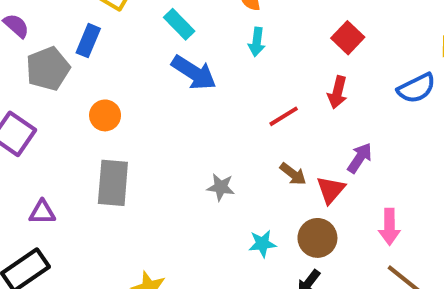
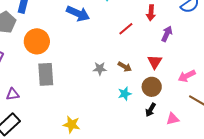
orange circle: (105, 115) -> (37, 41), size x1.6
purple arrow: (360, 158) -> (167, 34), moved
brown arrow: (293, 174) -> (125, 67), moved
pink arrow: (389, 227) -> (187, 76), turned 72

